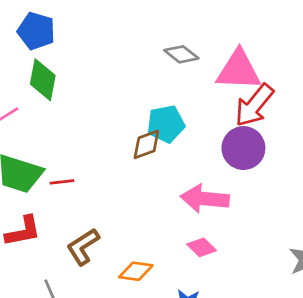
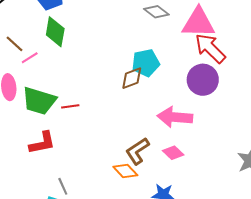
red arrow: (254, 105) -> (210, 48), turned 96
brown L-shape: (83, 247) -> (137, 151), moved
orange diamond: (136, 271) -> (125, 171), turned 40

